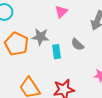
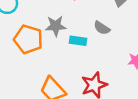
cyan rectangle: (57, 52) -> (78, 41), turned -64

